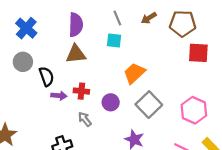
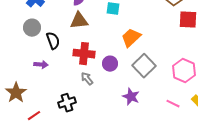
red cross: (81, 91) -> (84, 54), size x1.5
purple arrow: (59, 96) -> (41, 65), moved

